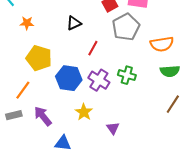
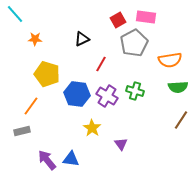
purple arrow: (43, 116) -> (47, 160), moved

